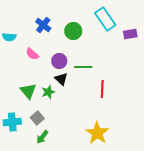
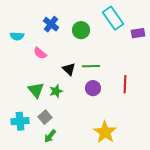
purple circle: (59, 61) -> (93, 88), moved
black triangle: (61, 79) -> (69, 69), moved
red line: (102, 89) -> (125, 84), moved

